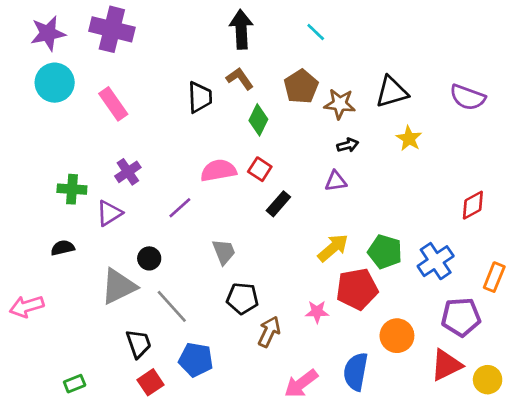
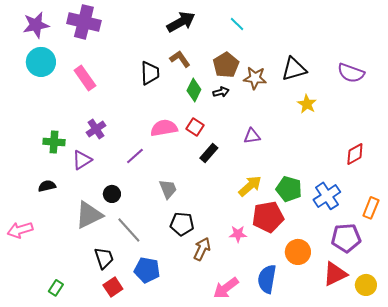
black arrow: (241, 29) -> (181, 22), turned 64
black arrow: (348, 145) -> (221, 92), moved
green rectangle: (75, 384) -> (56, 288), turned -35

